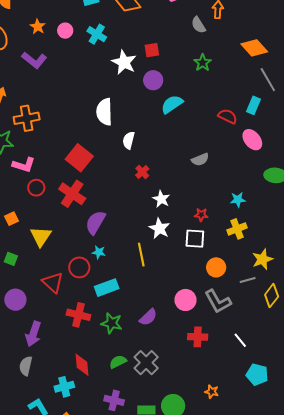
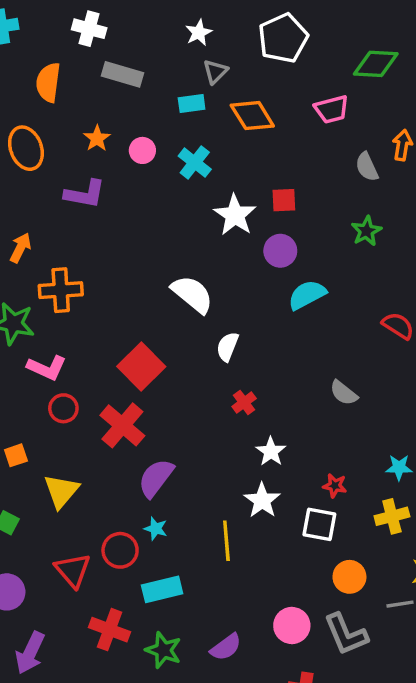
purple L-shape: (34, 60) -> (85, 194), turned -35
white semicircle: (104, 112) -> (192, 294), turned 124
gray semicircle: (200, 160) -> (344, 393), turned 54

